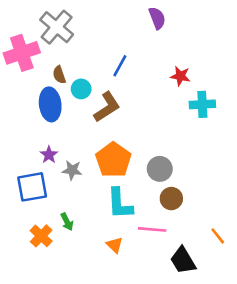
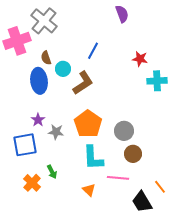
orange line: (218, 236) -> (160, 187), moved

